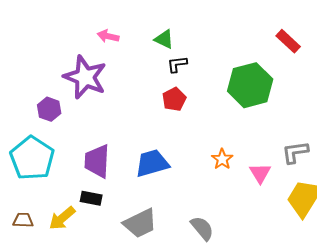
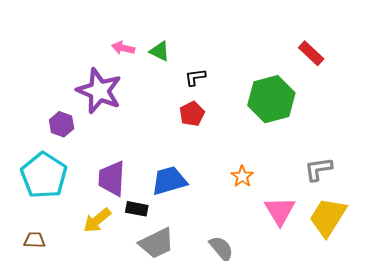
green triangle: (164, 39) -> (160, 51), moved
pink triangle: (260, 173) -> (280, 211), moved, size x1.4
black rectangle: (91, 198) -> (137, 209), moved
yellow arrow: (62, 218) -> (97, 220), moved

